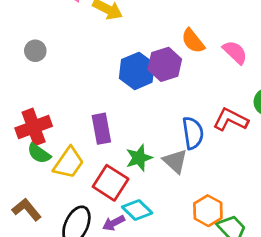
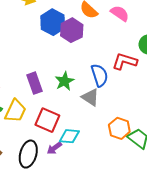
blue hexagon: (137, 71) -> (53, 22), moved
green star: (139, 158) -> (65, 81), moved
cyan diamond: (137, 210) -> (69, 136), turned -30

